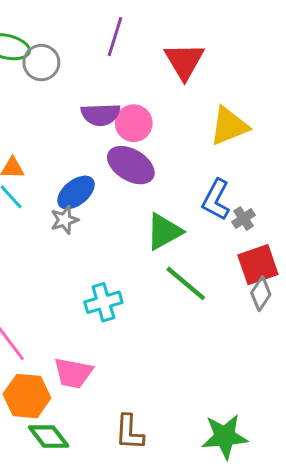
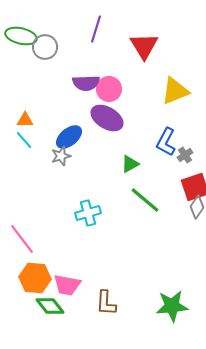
green triangle: (164, 231) -> (130, 164), size x0.7
pink trapezoid: (73, 373) -> (67, 285), moved

